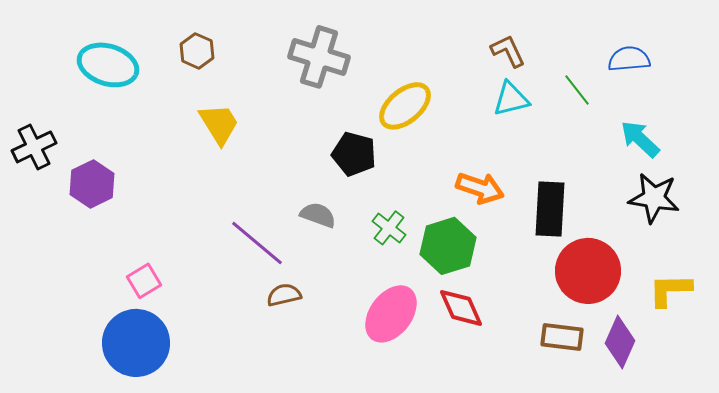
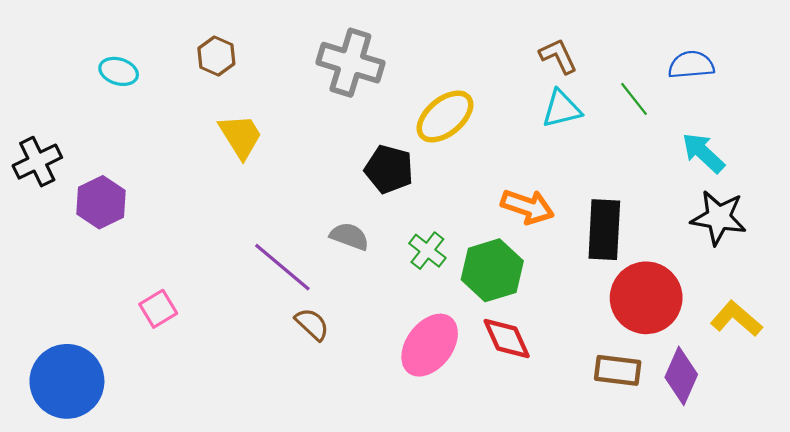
cyan ellipse: (108, 65) -> (119, 71), size x0.6
yellow L-shape: (670, 290) -> (736, 319), turned 42
brown semicircle: (284, 295) -> (312, 324), turned 56
blue circle: (136, 343) -> (67, 381), moved

